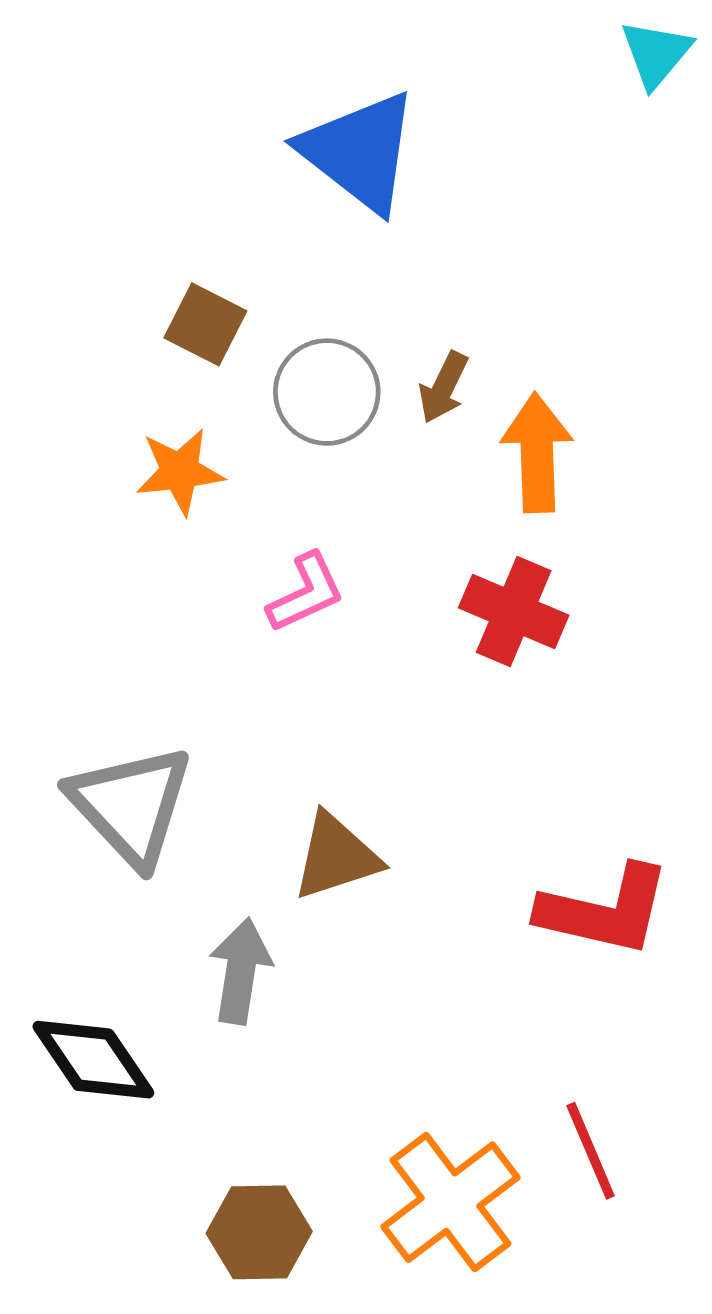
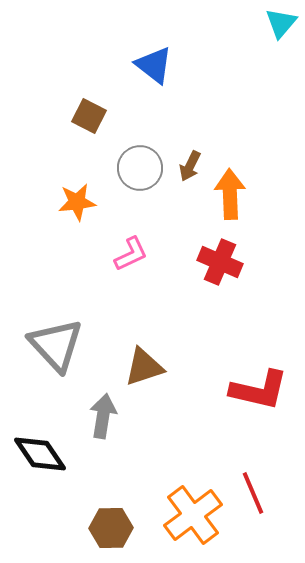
blue triangle: (360, 152) -> (154, 65), size x0.7
brown square: (205, 324) -> (89, 116), moved

